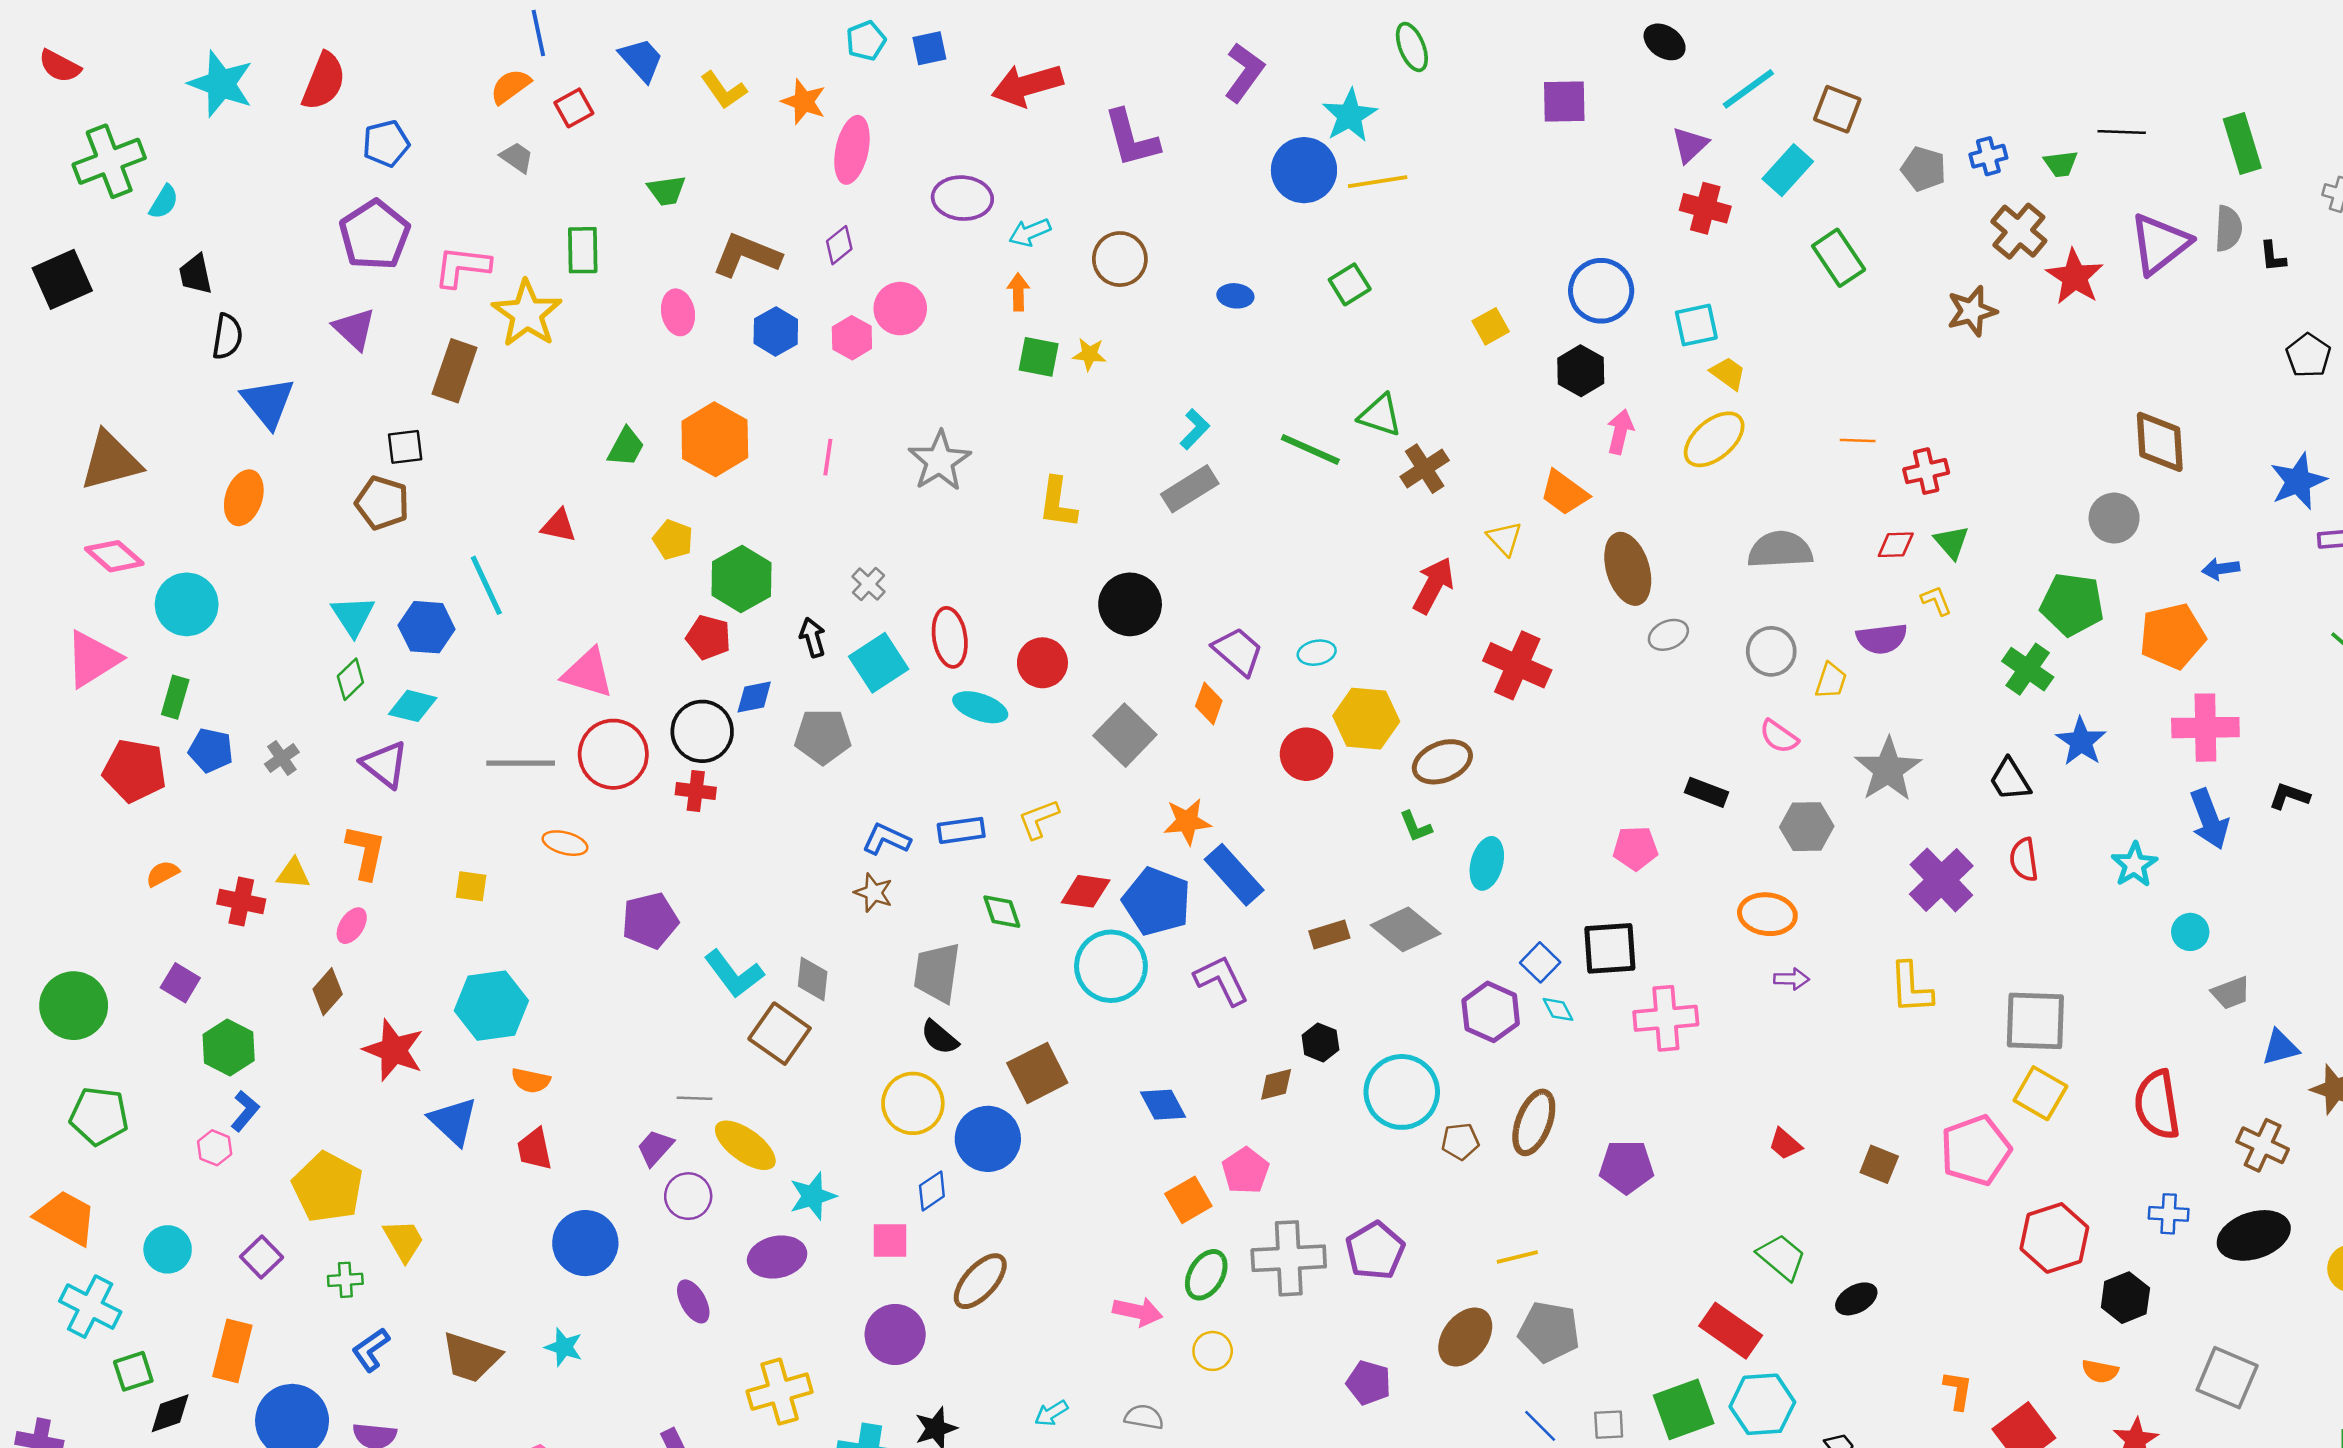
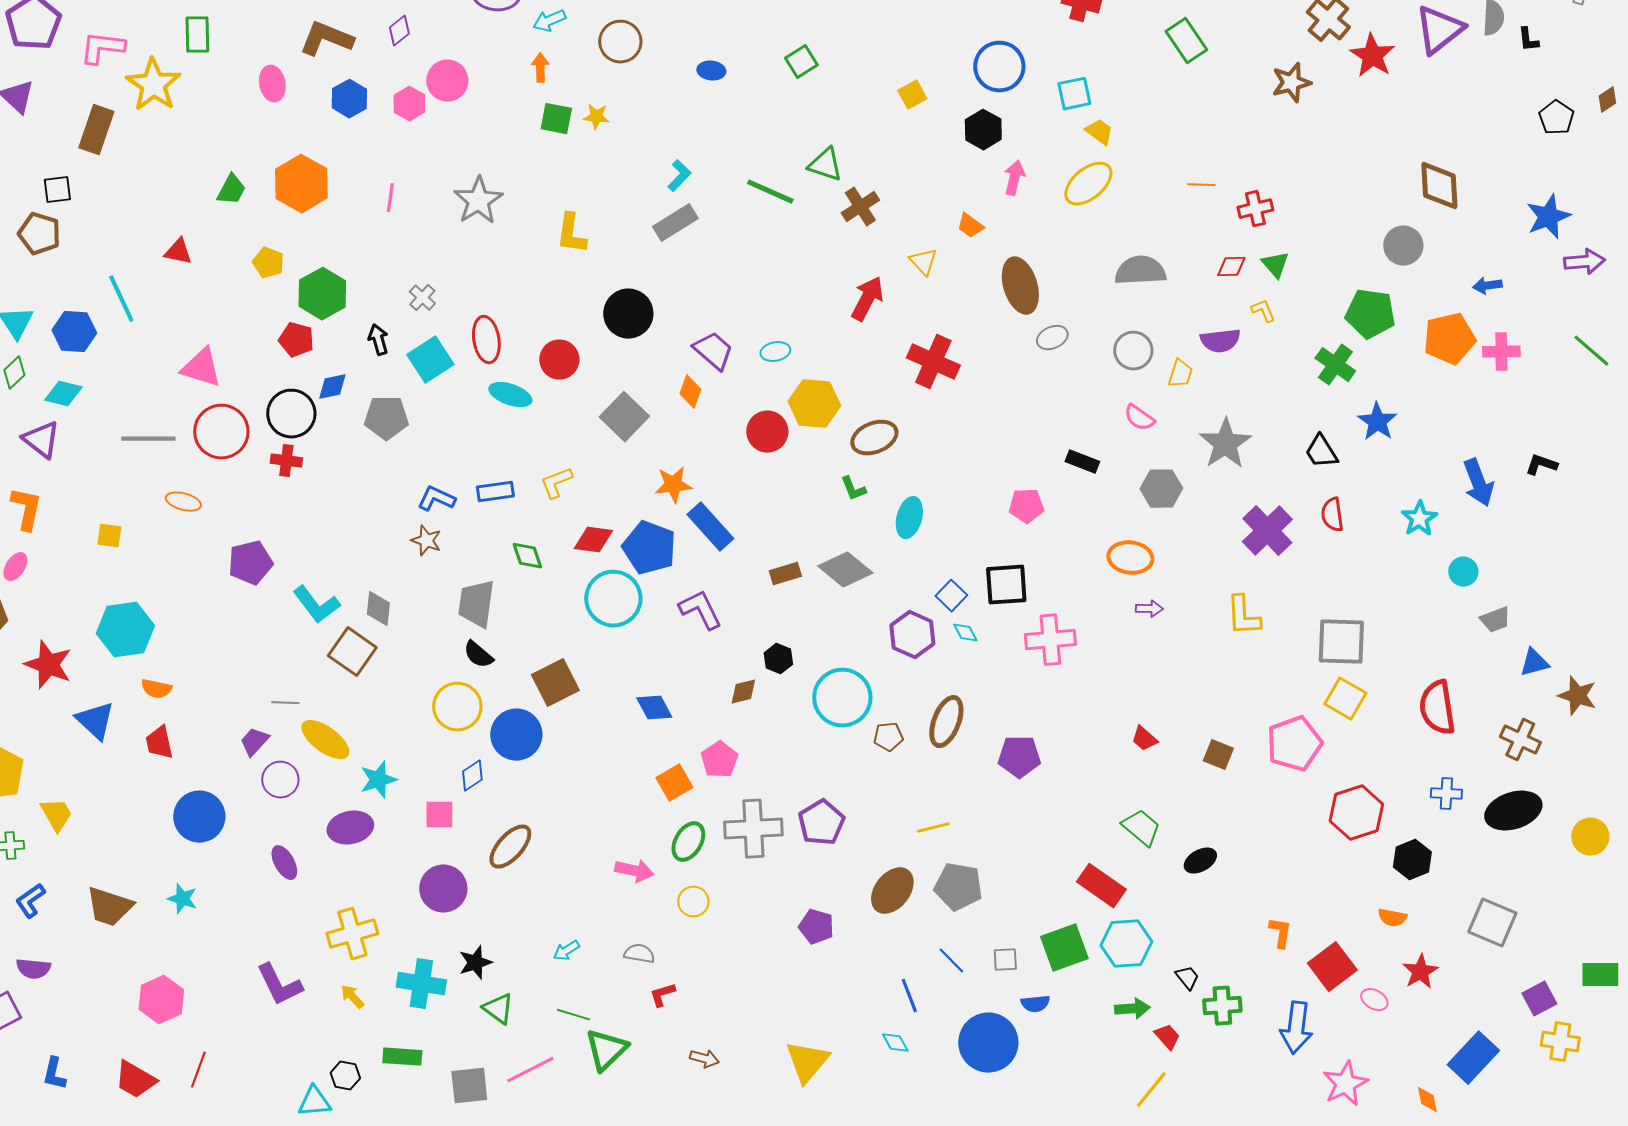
orange trapezoid: (1564, 493) -> (970, 226), size x0.7
pink cross: (2205, 728) -> (1501, 352), moved, size x0.7

